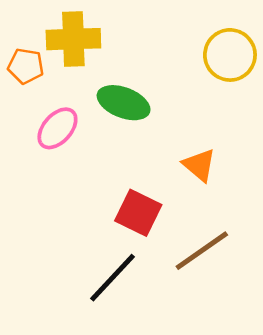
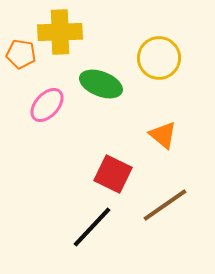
yellow circle: (230, 55) -> (159, 58), moved

